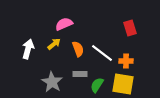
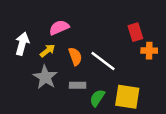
white arrow: (28, 49) -> (22, 44), moved
orange cross: (126, 61) -> (149, 51), moved
gray star: (52, 82) -> (45, 77), moved

